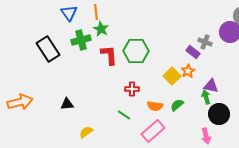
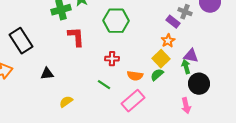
black rectangle: (48, 49) -> (21, 41), moved
red L-shape: (109, 55) -> (76, 37), moved
yellow square: (172, 76) -> (161, 59), moved

